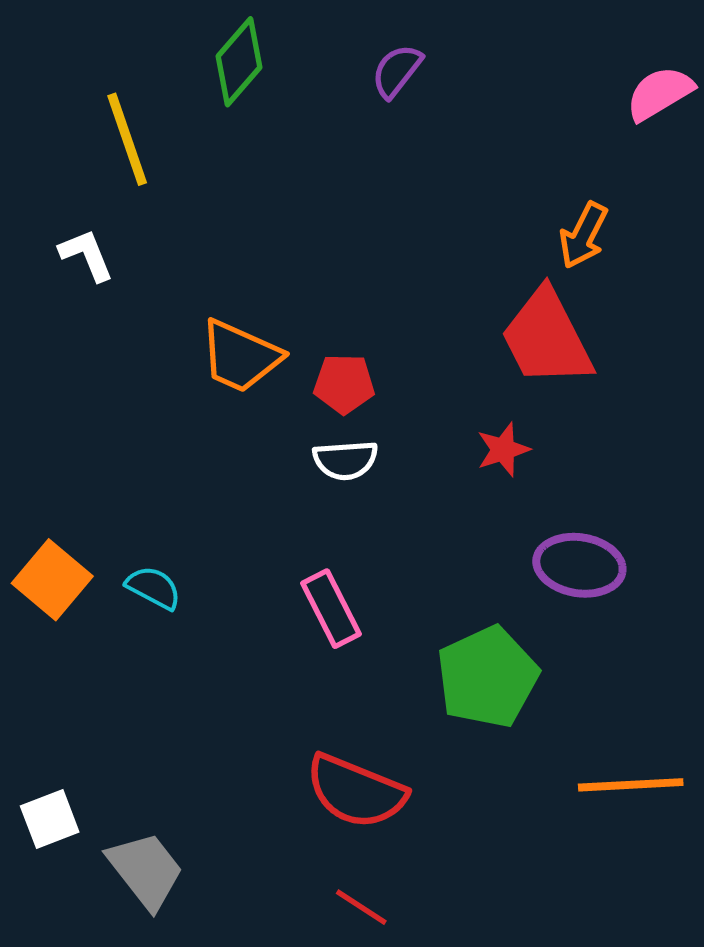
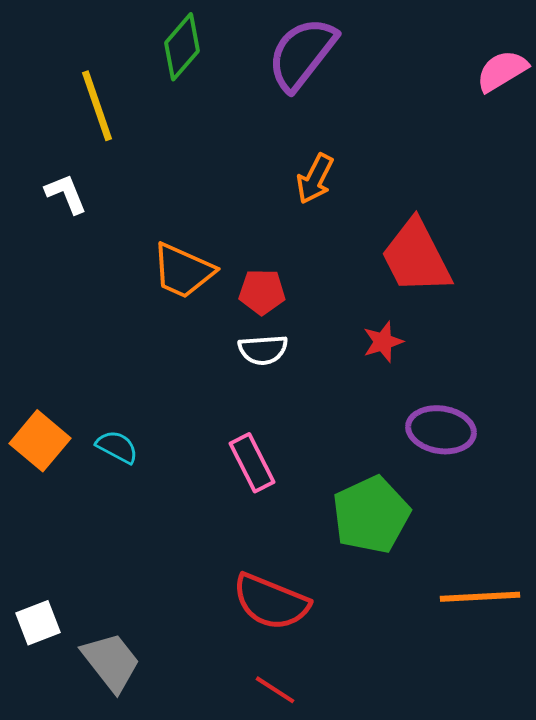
purple semicircle: (397, 71) -> (302, 54), size x1.8
orange arrow: (583, 235) -> (315, 179), moved

